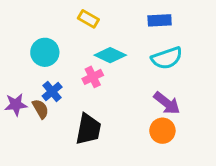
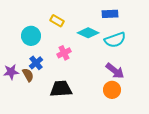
yellow rectangle: (88, 19) -> (57, 21), moved
cyan diamond: (110, 55) -> (88, 33), moved
black trapezoid: (88, 129) -> (61, 89), turned -105

